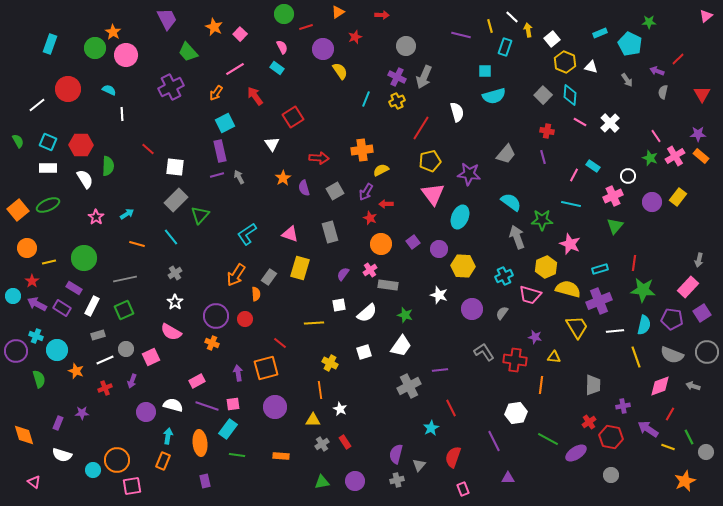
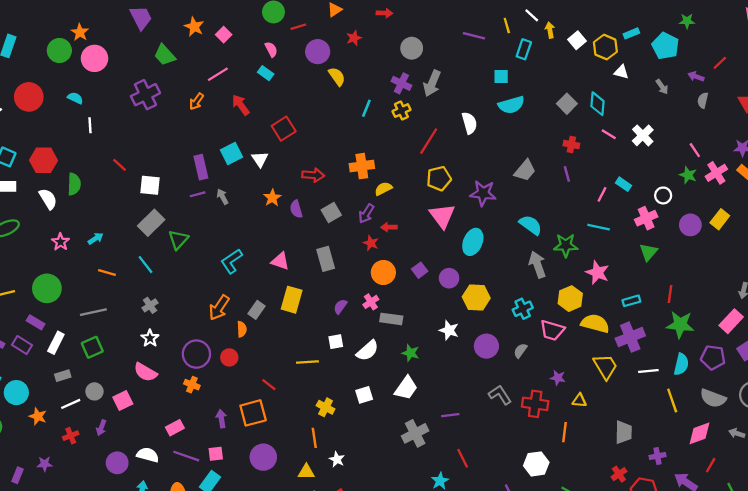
yellow hexagon: (565, 62) -> (605, 47), moved
cyan square: (225, 123) -> (232, 154), moved

